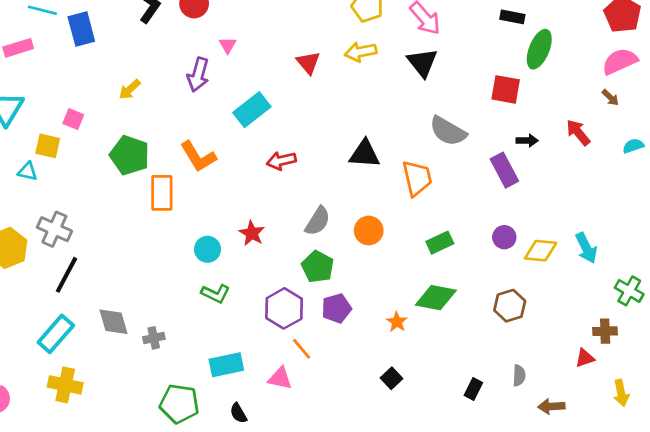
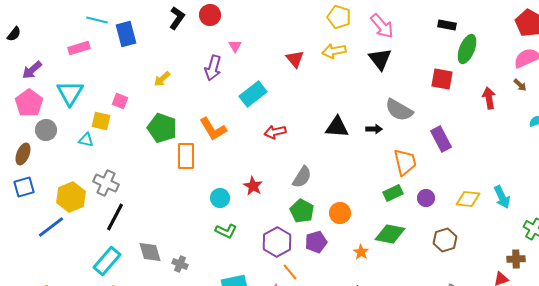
red arrow: (578, 132) -> (489, 98), moved, turned 30
black arrow: (527, 141) -> (374, 129), moved
orange trapezoid: (417, 178) -> (405, 162), moved
orange circle: (369, 230) -> (340, 213), moved
purple circle: (504, 237) -> (426, 198), moved
gray cross: (154, 338) -> (180, 264), turned 35

